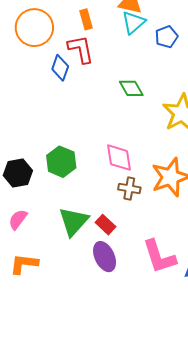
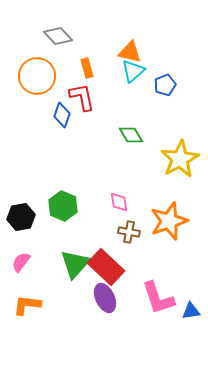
pink diamond: (119, 158) -> (119, 202), size x0.7
red rectangle: (106, 225) -> (106, 267), size x1.8

